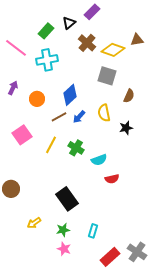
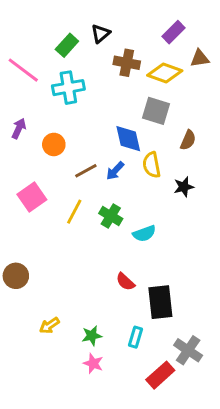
purple rectangle: (92, 12) -> (173, 32), moved
brown cross: (87, 43) -> (127, 63), turned -30
blue diamond: (70, 95) -> (128, 139), moved, turned -60
red semicircle: (112, 179) -> (125, 282), moved, turned 56
black rectangle: (67, 199) -> (160, 302), moved, turned 30
gray cross: (137, 252) -> (188, 350), moved

